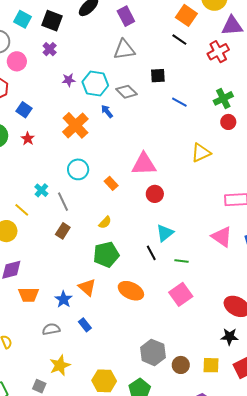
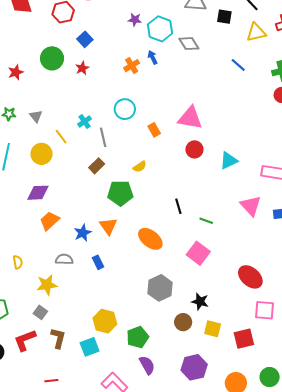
black square: (158, 76) -> (224, 17), moved
blue arrow: (107, 111) -> (153, 57), moved
orange cross: (75, 125) -> (132, 66), size x0.6
yellow triangle: (201, 153) -> (256, 32), moved
cyan triangle: (165, 233) -> (229, 161), moved
green pentagon: (106, 255) -> (120, 193), moved
pink square: (181, 294) -> (198, 253), turned -30
orange trapezoid: (29, 295) -> (50, 221), turned 125
black star: (230, 337) -> (200, 302), moved
gray hexagon: (153, 352) -> (160, 288), moved
yellow star: (60, 365) -> (47, 285), moved

